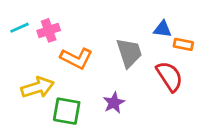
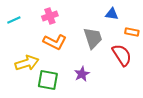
blue triangle: (163, 29) -> (112, 14), moved
pink cross: (49, 30) -> (50, 16), moved

